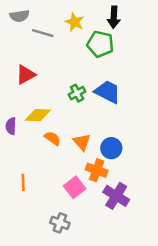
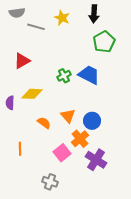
green pentagon: (100, 44) -> (104, 42), moved, turned 30
orange semicircle: (53, 138) -> (44, 123), moved
orange cross: (97, 170) -> (80, 139), turned 30

